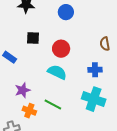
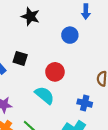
black square: (33, 38) -> (20, 58), moved

